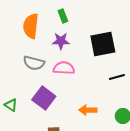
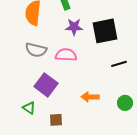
purple star: (61, 41) -> (74, 27), moved
green triangle: (11, 105) -> (29, 108), moved

